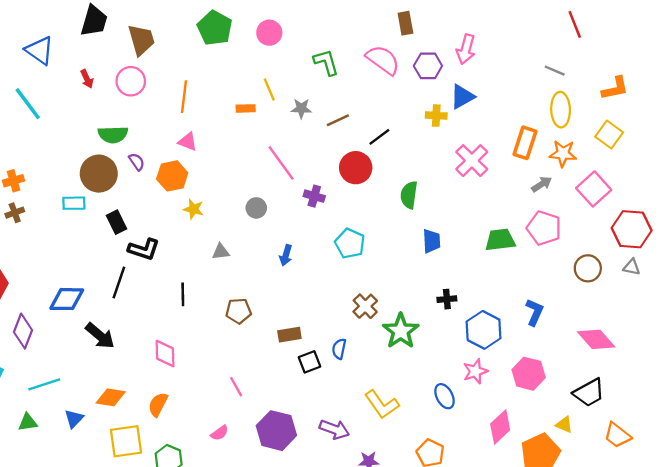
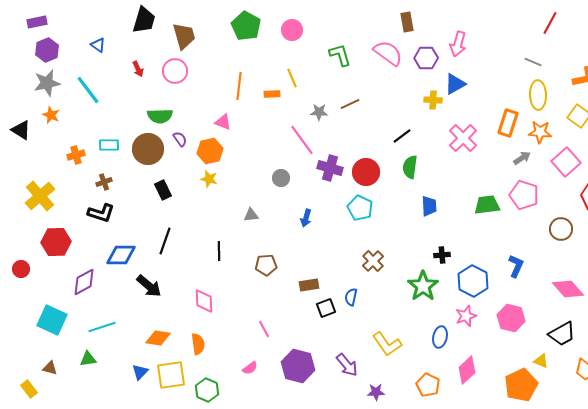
red line: (575, 24) -> (550, 23), turned 50
blue triangle: (40, 50) -> (98, 45), size x0.6
orange line: (184, 97) -> (239, 86), moved
gray star: (301, 108) -> (319, 112), moved
black line: (379, 137) -> (402, 136), moved
red circle: (356, 168) -> (366, 172), moved
purple cross: (314, 196) -> (330, 168), size x1.4
cyan rectangle: (74, 203) -> (109, 145), moved
yellow star: (193, 209) -> (209, 179), moved
brown cross: (15, 213) -> (104, 182), moved
black L-shape: (144, 249) -> (101, 213), moved
purple diamond: (23, 331) -> (84, 282), turned 40
green star: (401, 331) -> (423, 286), moved
blue ellipse: (445, 396) -> (440, 337), turned 40
orange semicircle: (158, 404) -> (198, 344), turned 145
blue triangle: (74, 419) -> (140, 372), moved
pink diamond: (500, 427) -> (467, 370), moved
purple arrow: (334, 429) -> (347, 365), turned 30

